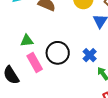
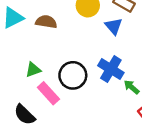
blue cross: (90, 55) -> (111, 69), size x1.5

